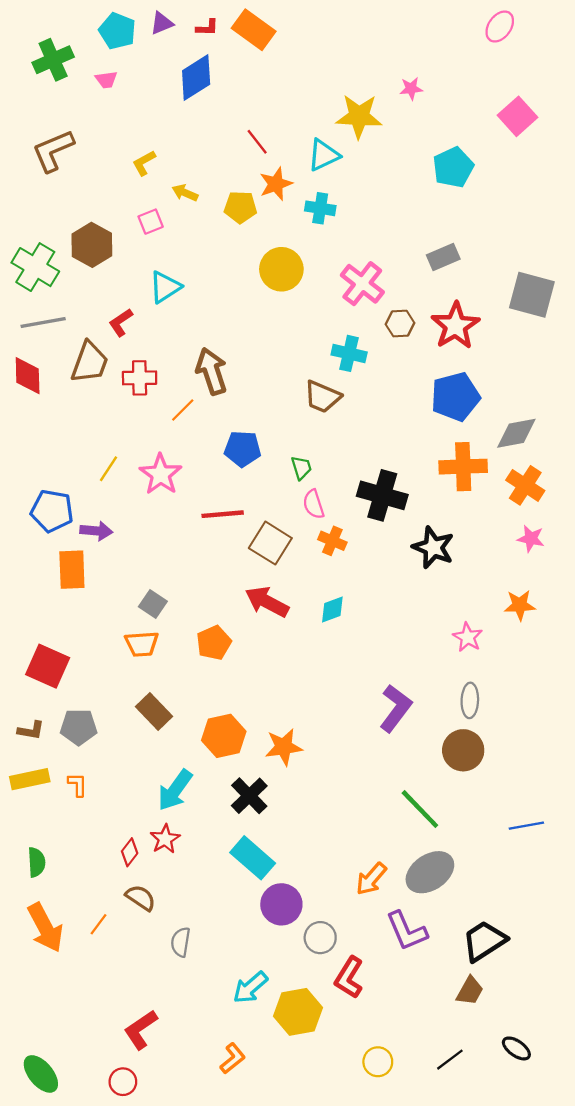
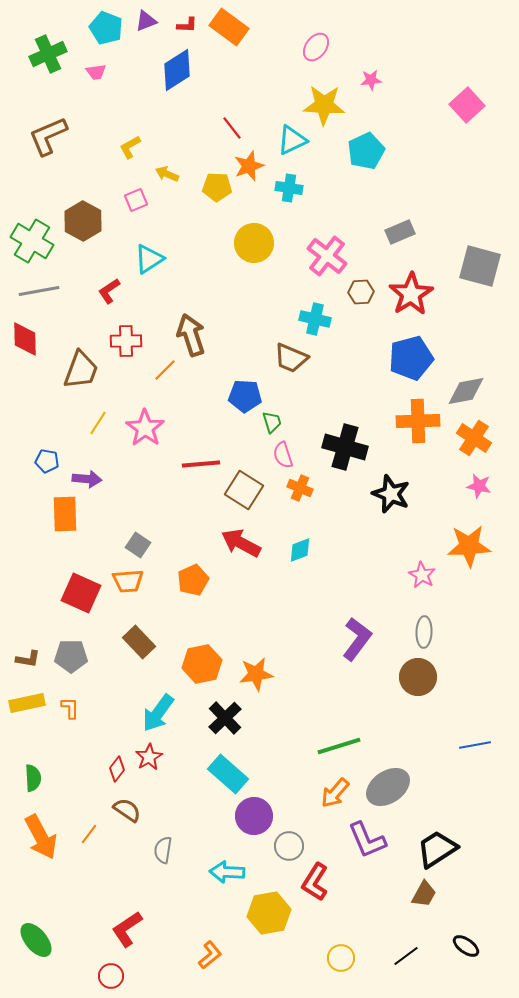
pink ellipse: (500, 27) -> (316, 47), moved
cyan pentagon: (453, 167) -> (366, 151), moved
brown trapezoid: (90, 362) -> (81, 370), moved
blue pentagon: (243, 449) -> (245, 396), moved
blue pentagon: (52, 511) -> (47, 461), size x0.6
orange star: (520, 605) -> (469, 546), size x1.5
red square: (48, 666) -> (81, 593), moved
green line: (420, 809) -> (339, 746), moved, turned -63
cyan arrow: (250, 987) -> (227, 872), moved, turned 44
green ellipse: (41, 1074) -> (36, 940), moved

